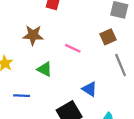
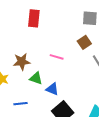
brown star: (33, 35) -> (22, 62), moved
blue triangle: (89, 89) -> (52, 89), moved

